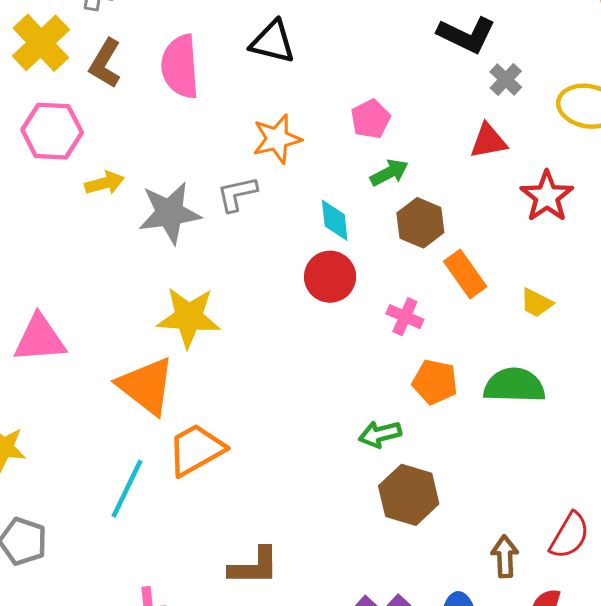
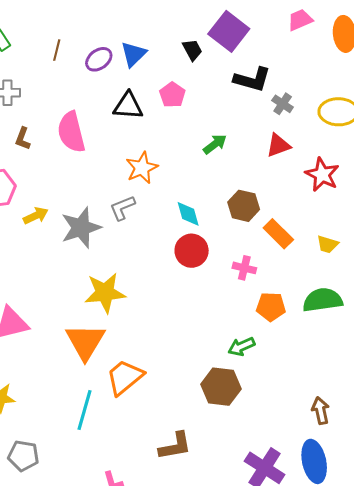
brown L-shape: (105, 63) -> (23, 139), size x0.7
pink pentagon: (371, 119) -> (172, 95), moved
green arrow: (389, 173) -> (215, 144), moved
orange triangle: (146, 386) -> (85, 342), turned 33
brown hexagon: (409, 495) -> (221, 387), moved
brown arrow: (505, 556) -> (321, 411), moved

